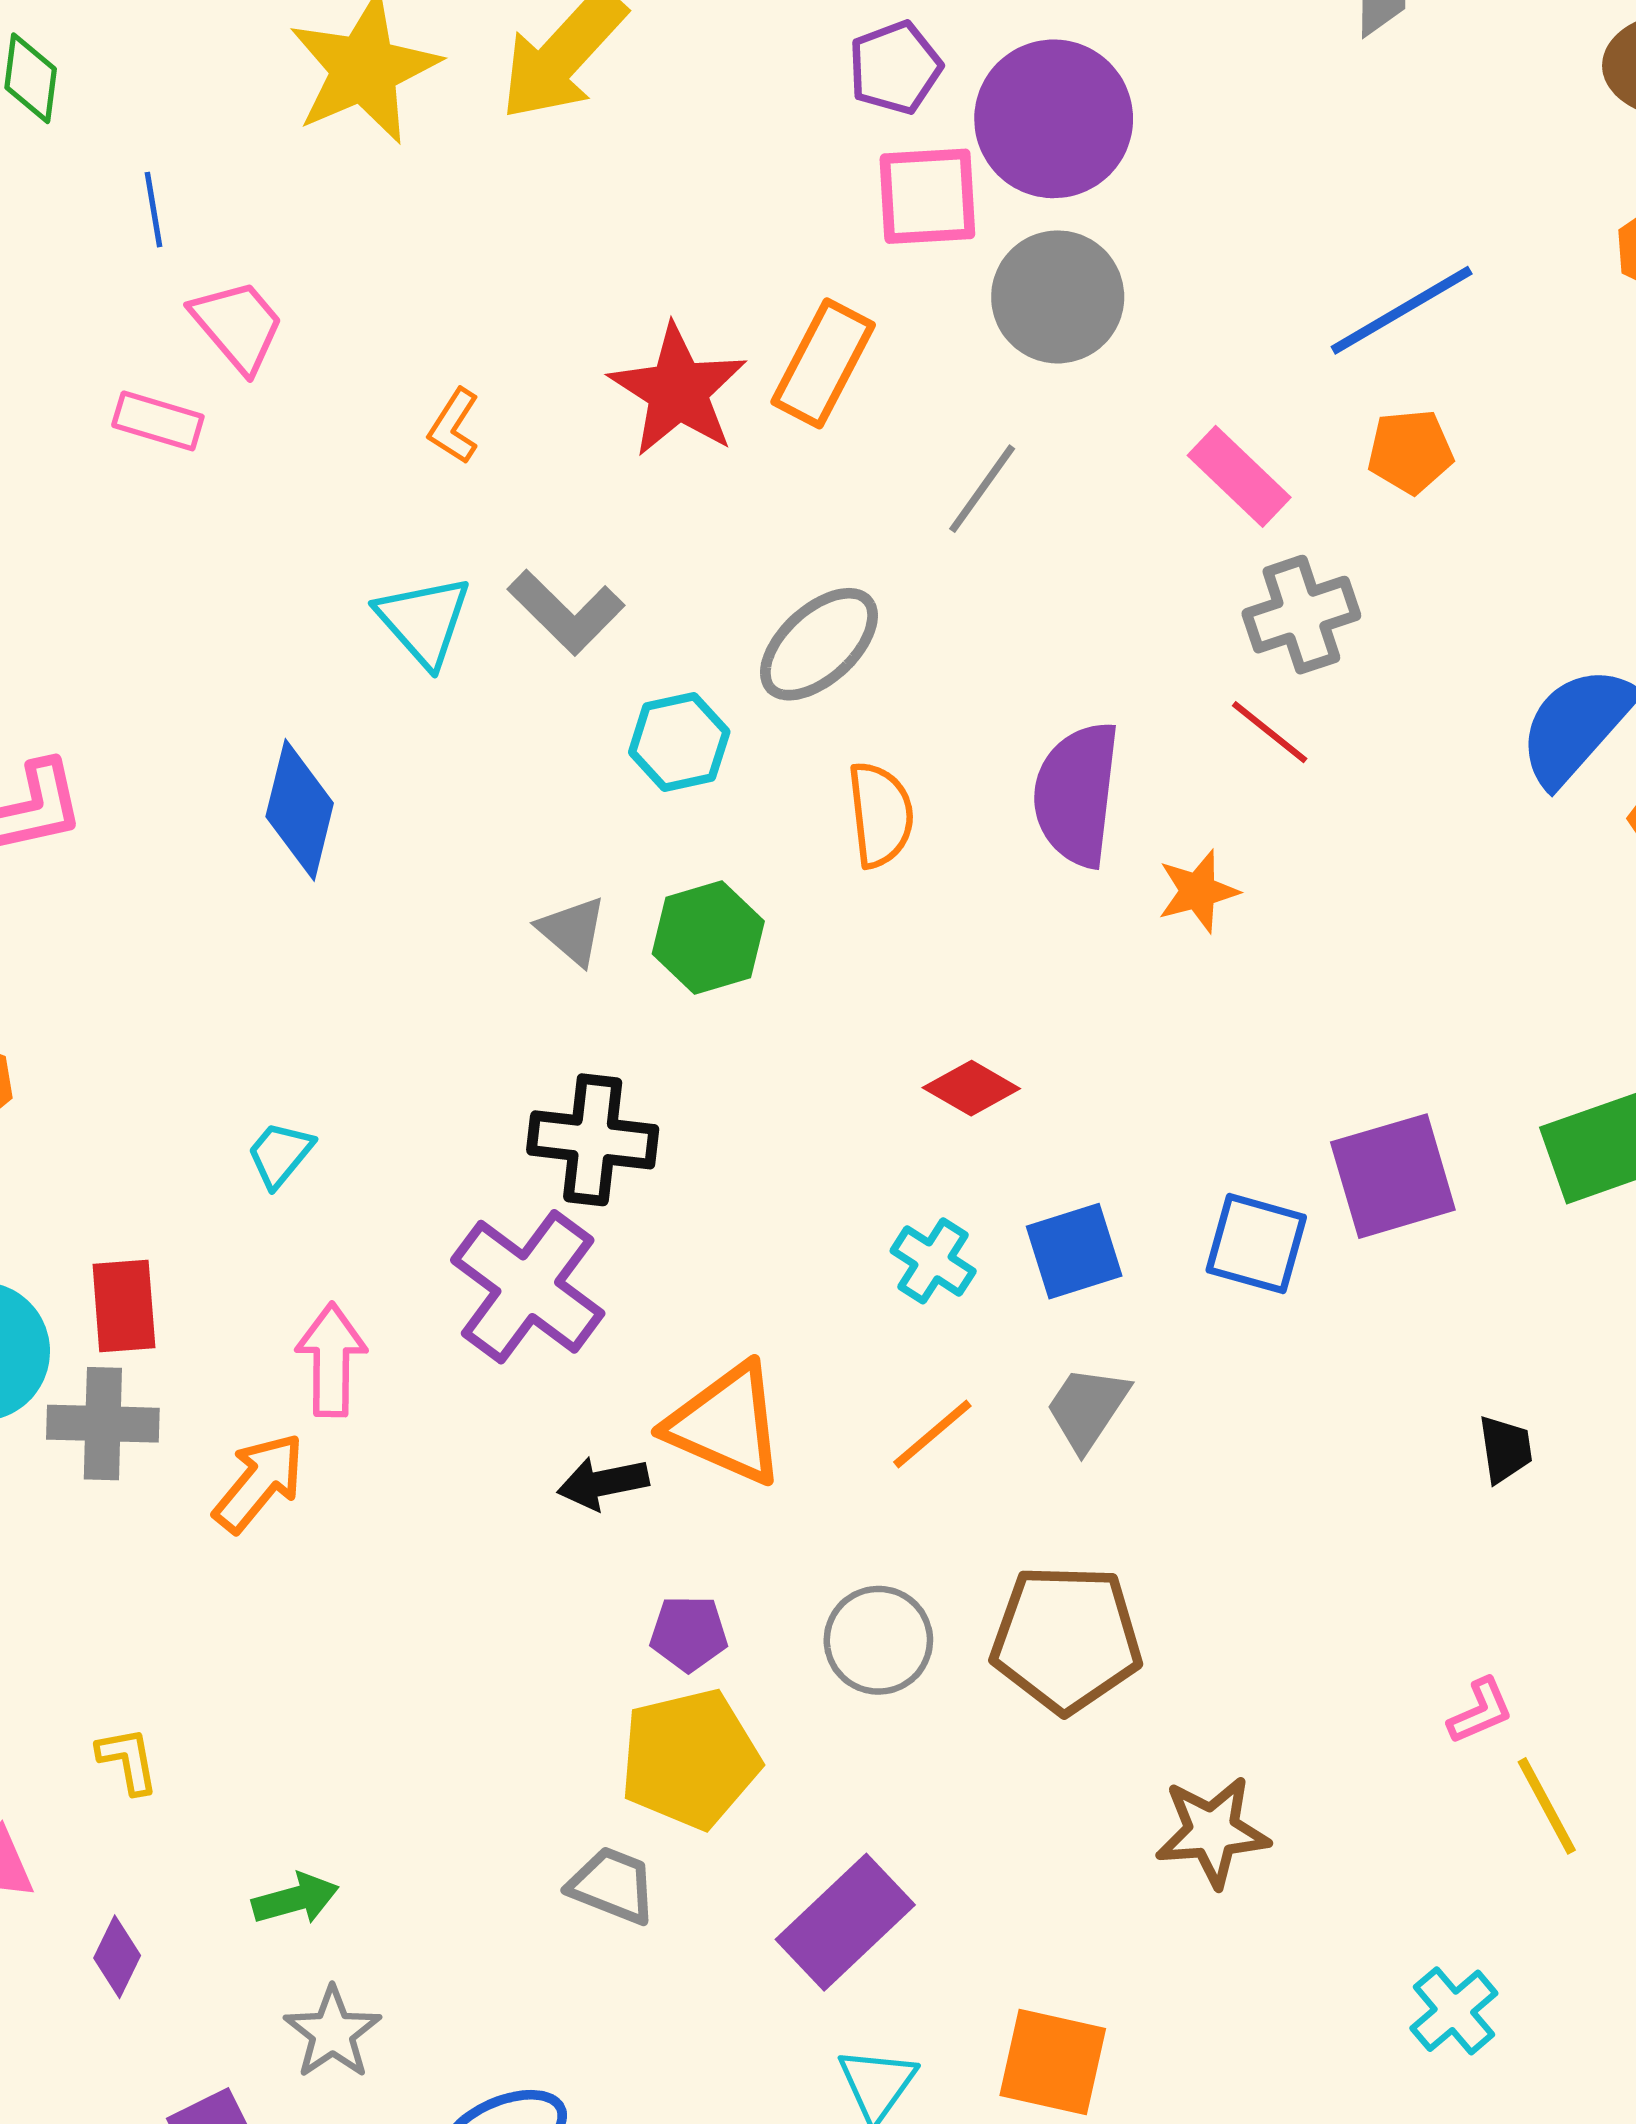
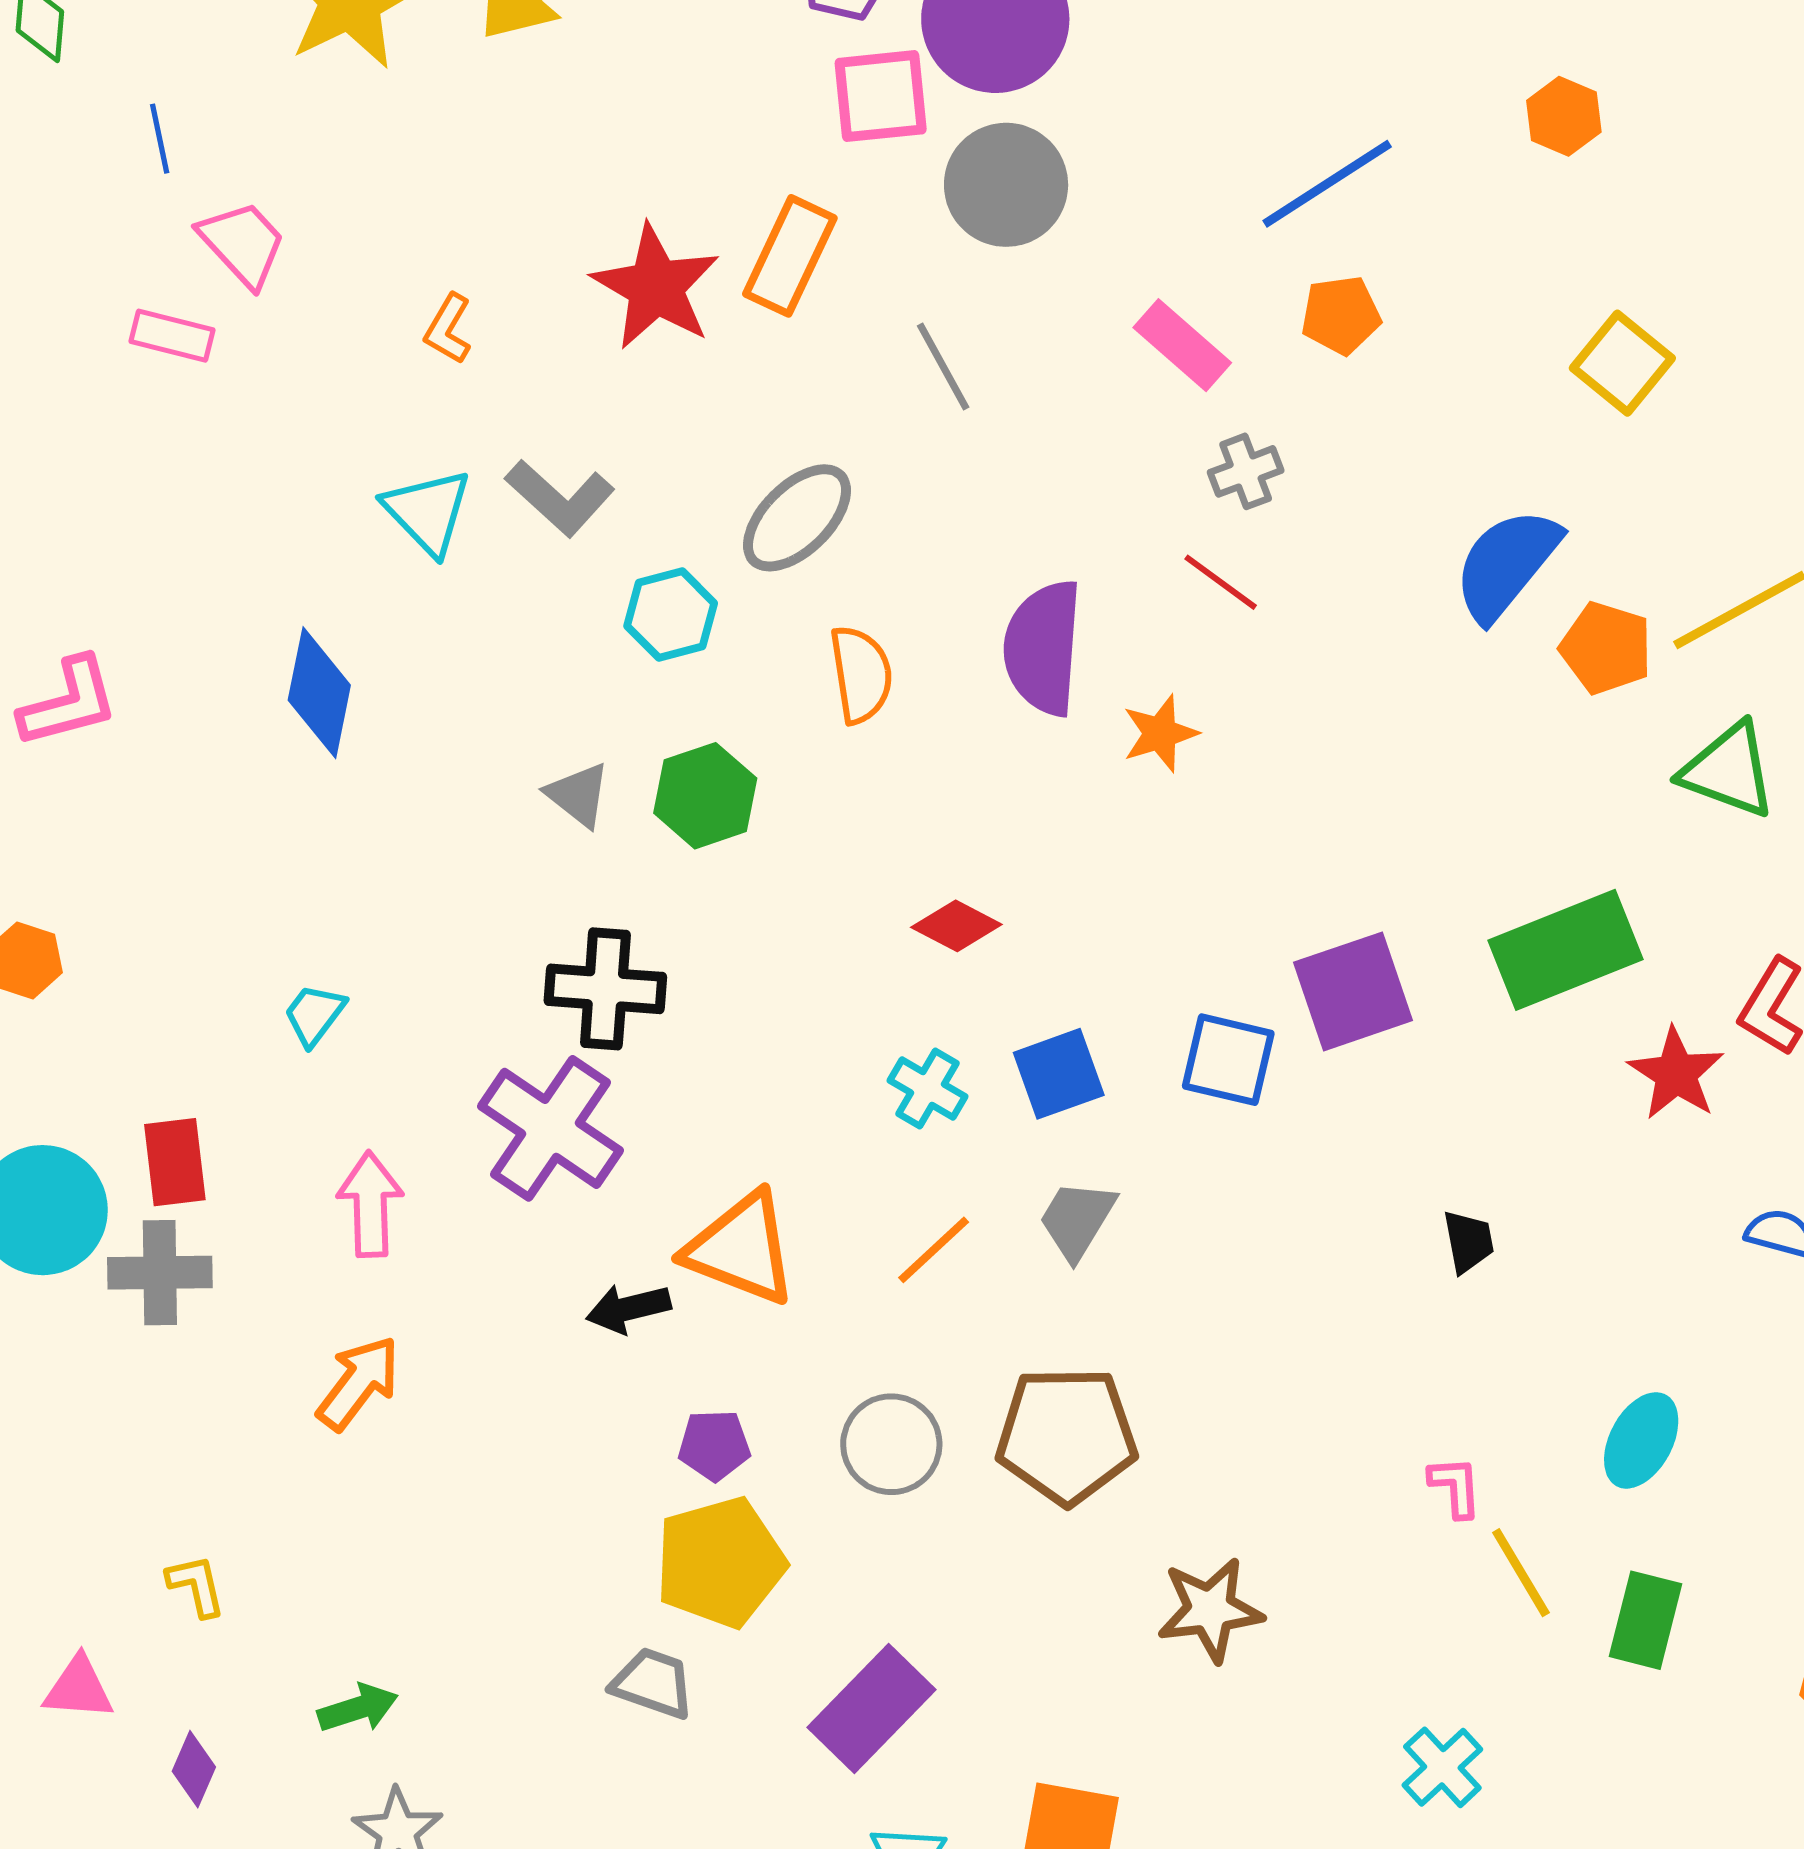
gray line: (982, 489) -> (943, 367), turned -62
gray cross: (1301, 615) -> (1246, 471), size x0.7
orange arrow: (259, 1483) -> (358, 1383), moved
pink L-shape: (1480, 1711) -> (1455, 1487), turned -68

